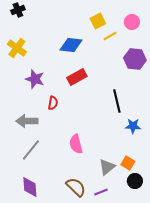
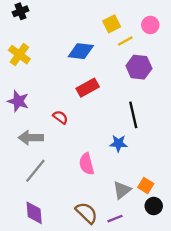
purple hexagon: (135, 59) -> (139, 67), moved
purple star: (35, 79) -> (18, 101), moved
red semicircle: (53, 103) -> (60, 117), turned -64
blue star: (133, 126) -> (118, 143), moved

